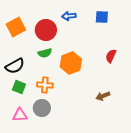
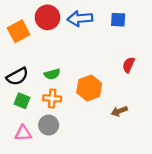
blue arrow: (69, 16) -> (80, 19), size x1.5
red circle: (46, 30) -> (47, 17), moved
green semicircle: (45, 53) -> (52, 74), moved
orange hexagon: (71, 63) -> (89, 88), moved

